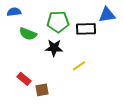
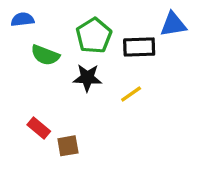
green pentagon: (58, 22) -> (94, 36), turned -30
yellow line: (79, 66) -> (131, 94), moved

